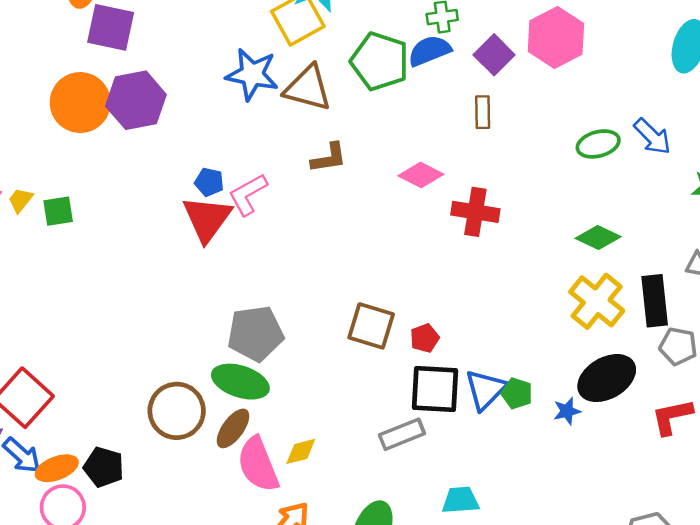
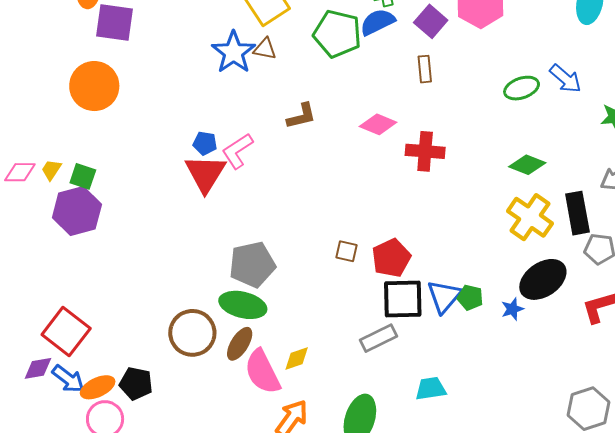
blue star: (252, 74) -> (233, 52), turned 30
brown triangle: (308, 88) -> (265, 49), moved, size x0.6
purple hexagon: (136, 100) -> (77, 211), moved
green square: (58, 211) -> (83, 176), turned 32
brown square: (371, 326) -> (347, 251), size x0.6
red pentagon: (425, 338) -> (391, 258), size x1.6

